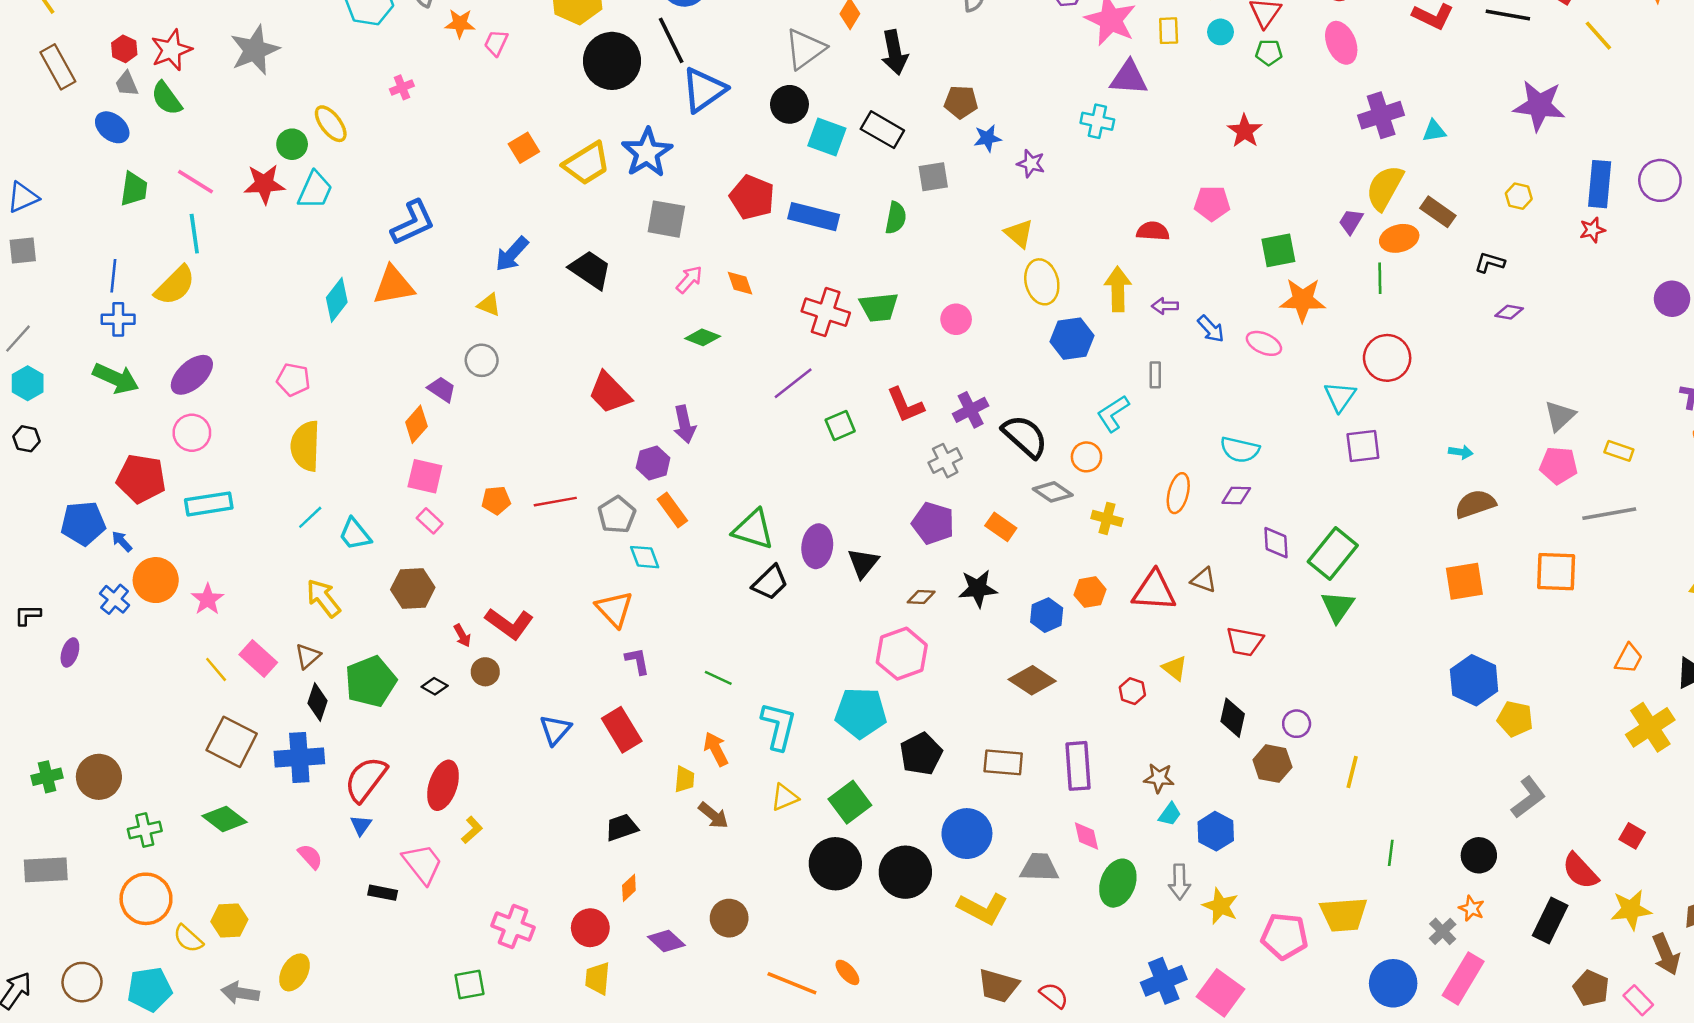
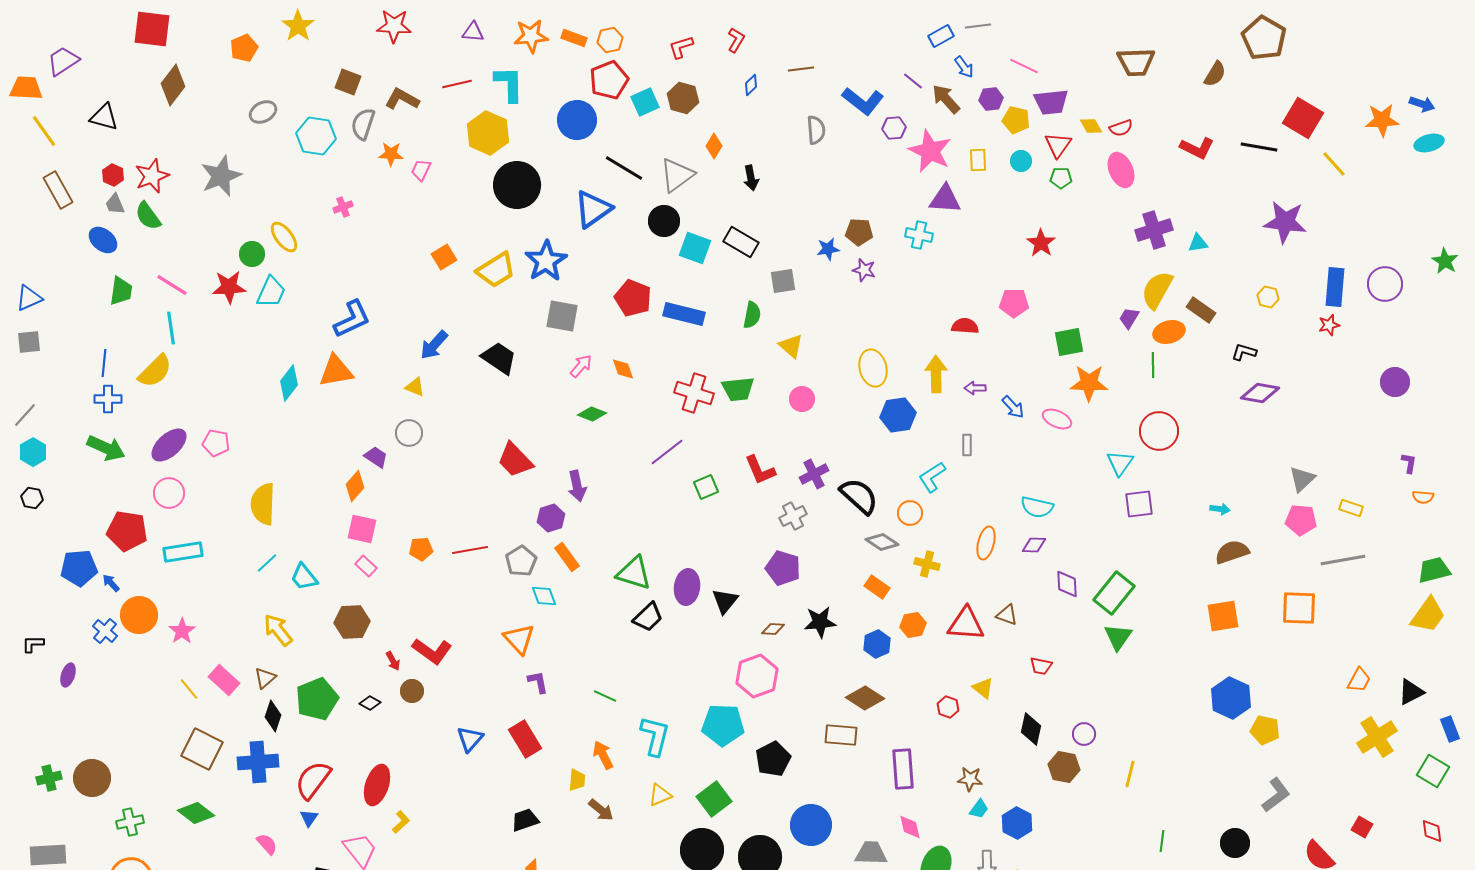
black line: (671, 40) -> (624, 168), moved, turned -33
black arrow: (895, 52) -> (751, 178), size x0.7
brown pentagon: (961, 102) -> (859, 232), moved
yellow triangle: (1019, 234) -> (791, 346), moved
purple diamond: (1509, 312) -> (1260, 393), size x1.6
pink pentagon: (293, 380) -> (216, 443), moved
orange rectangle: (1001, 527) -> (877, 587), moved
red trapezoid: (1245, 642) -> (1041, 666), size x0.7
brown rectangle: (1003, 762) -> (841, 735), moved

